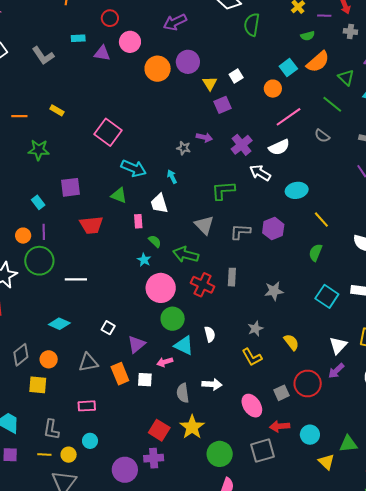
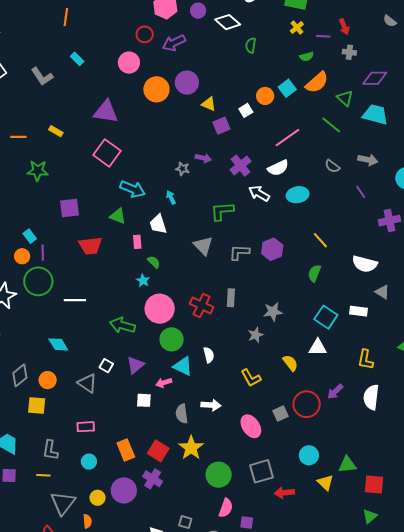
red circle: (110, 18) -> (145, 34), moved
green semicircle: (252, 25) -> (251, 45), size x0.7
cyan rectangle: (78, 38) -> (77, 59), turned 48
purple triangle: (102, 53) -> (106, 112), moved, size x1.5
white square: (236, 76) -> (246, 110), moved
yellow triangle: (210, 83) -> (209, 104), turned -35
orange circle: (273, 89) -> (265, 96), moved
gray semicircle: (322, 136) -> (332, 166), moved
cyan ellipse: (297, 190) -> (298, 195), moved
cyan rectangle: (38, 202) -> (30, 236), moved
green arrow: (186, 255) -> (122, 325), moved
cyan diamond: (59, 324) -> (58, 344), turned 35
white square: (108, 328) -> (106, 366), moved
gray star: (255, 329) -> (256, 335), moved
white triangle: (338, 345) -> (318, 347), moved, turned 48
gray triangle: (88, 362) -> (87, 383), turned 45
orange rectangle: (120, 374) -> (126, 450), moved
red arrow: (280, 426) -> (284, 493), moved
yellow circle: (69, 455) -> (98, 498), moved
purple cross: (154, 458) -> (153, 479), turned 36

